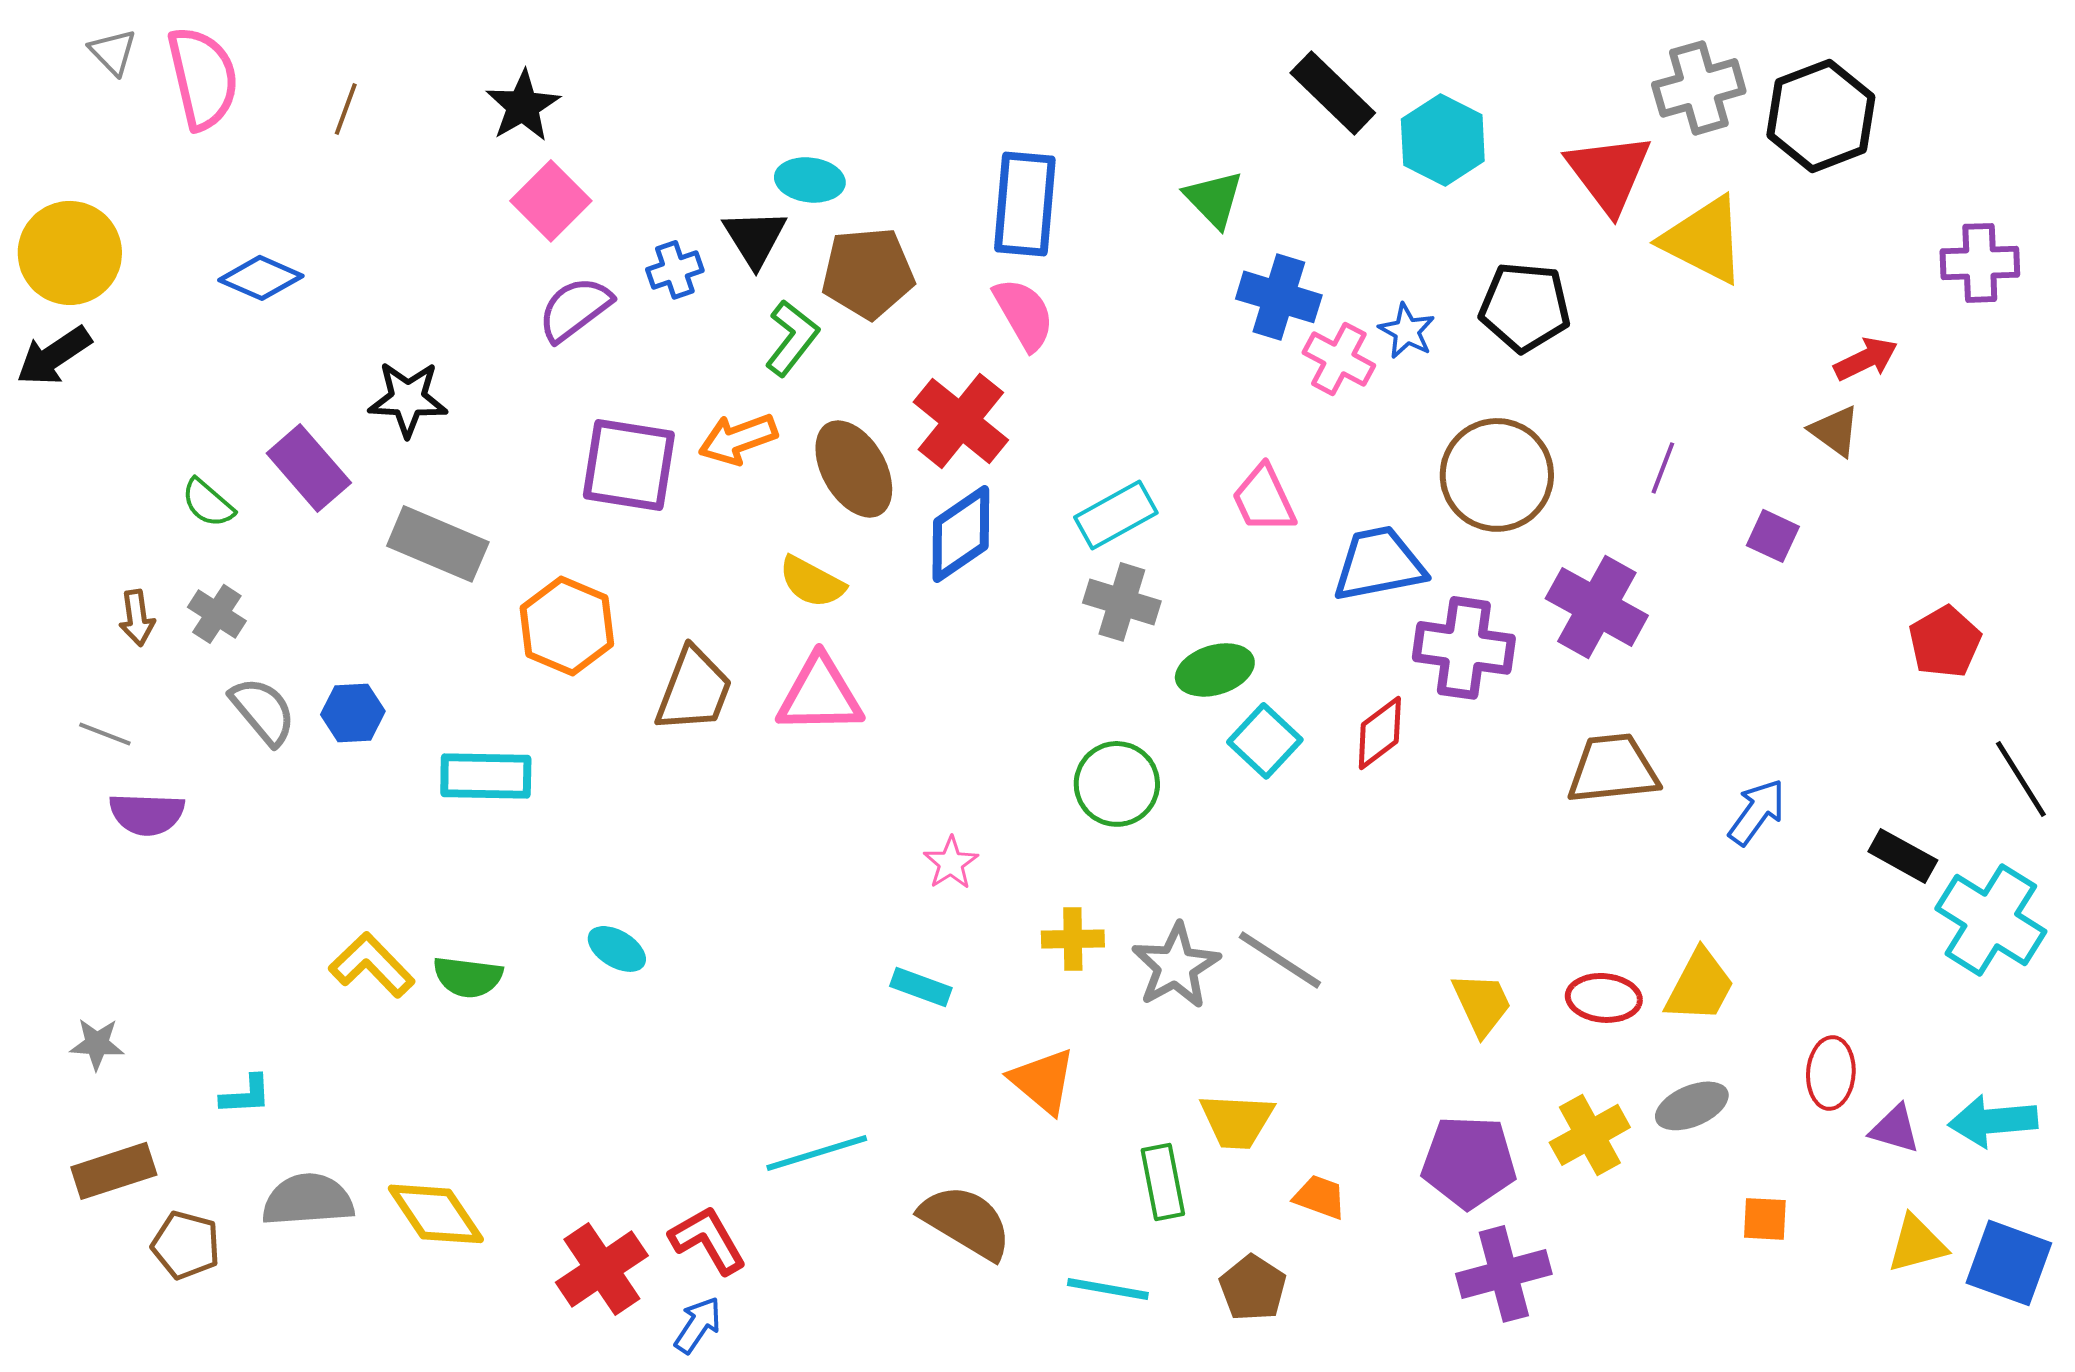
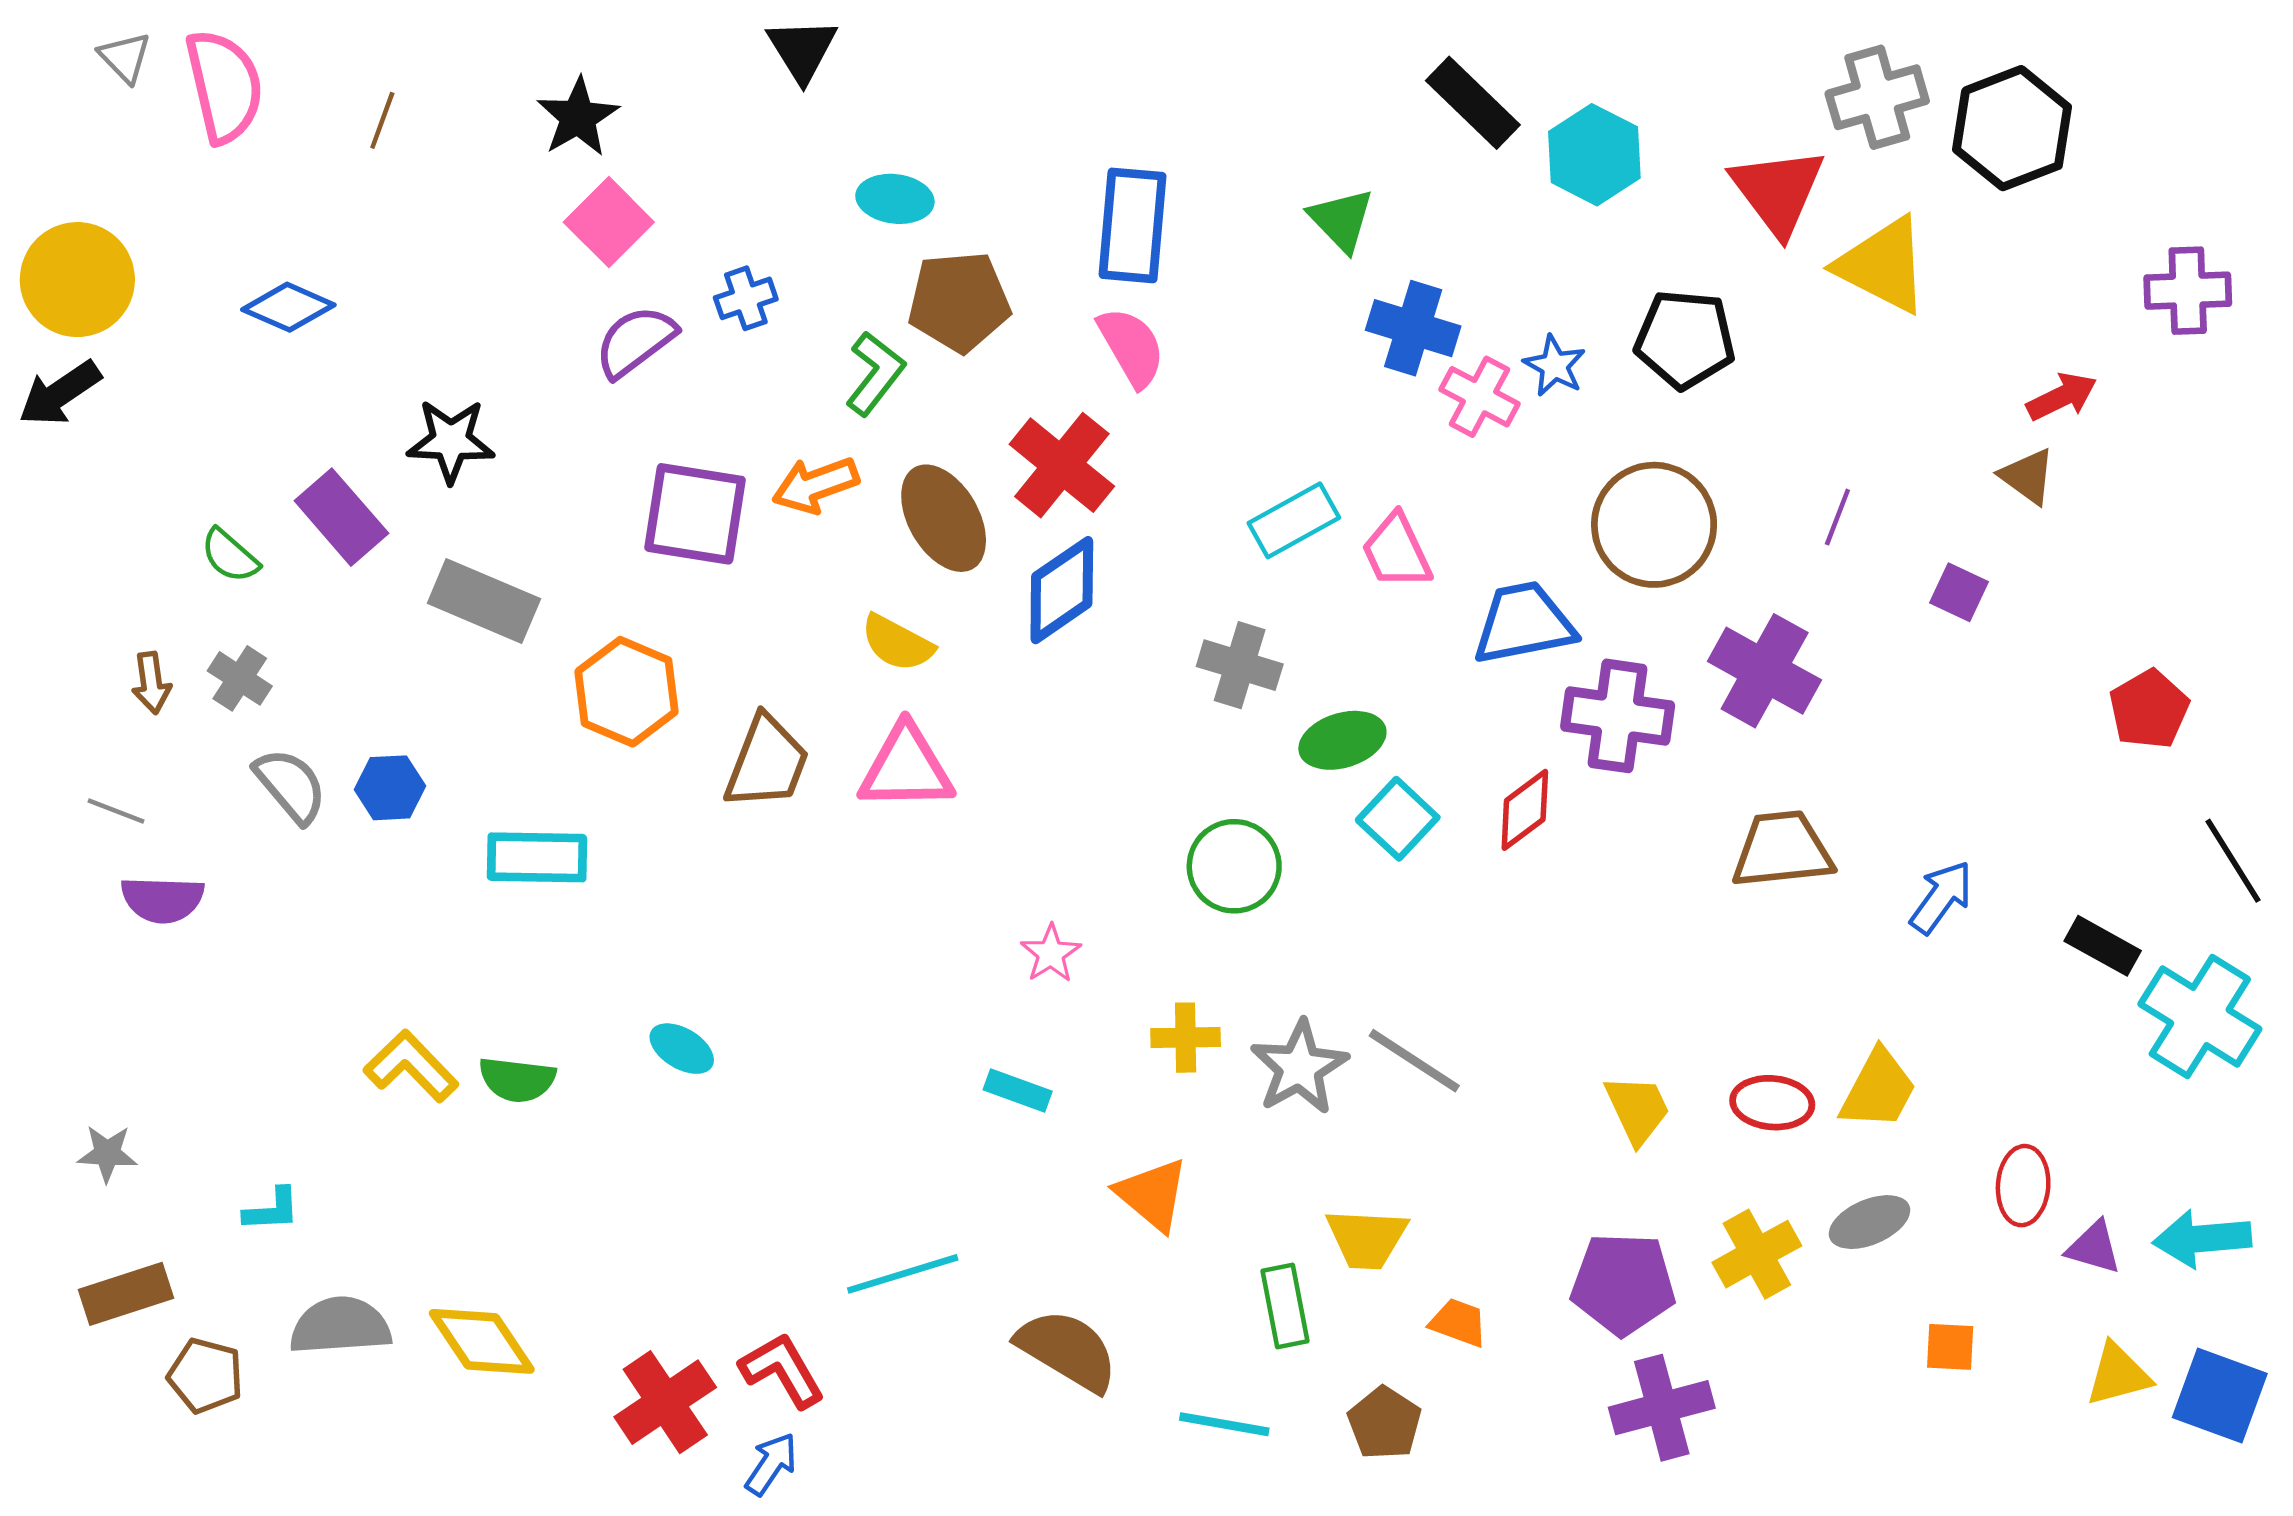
black triangle: (755, 238) -> (802, 50), moved
cyan rectangle: (1116, 515) -> (1294, 520), moved

